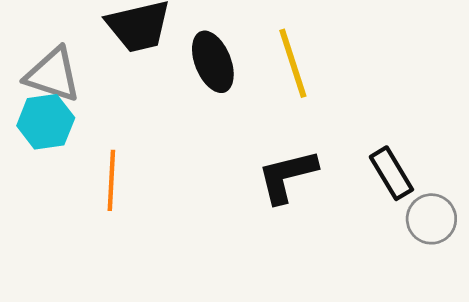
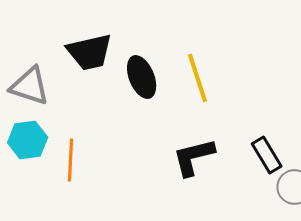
cyan hexagon: (46, 122) -> (28, 140), moved

